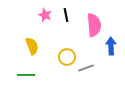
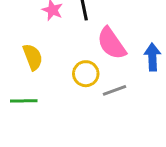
pink semicircle: (94, 25) -> (112, 43), moved, turned 150

